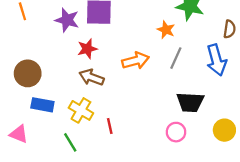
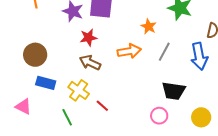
orange star: (166, 30) -> (149, 26), moved
red line: (110, 126) -> (102, 106), turned -40

